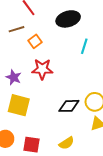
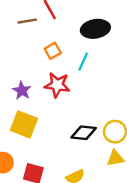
brown line: (16, 29) -> (27, 21), moved
cyan line: (84, 46) -> (83, 62), moved

